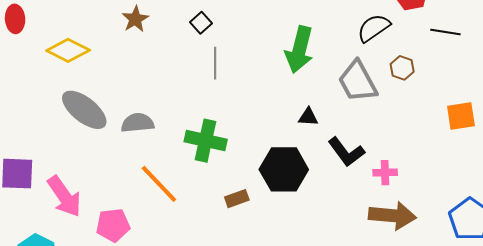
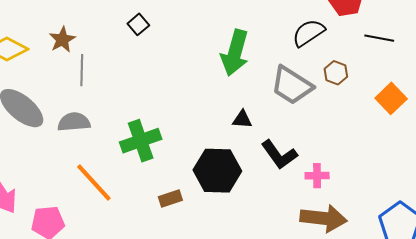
brown star: (135, 19) -> (62, 40), moved
gray line: (215, 63) -> (82, 70), moved
gray trapezoid: (358, 82) -> (292, 85), turned -30
orange square: (461, 116) -> (391, 98), moved, turned -36
green cross: (206, 141) -> (141, 141), turned -33

